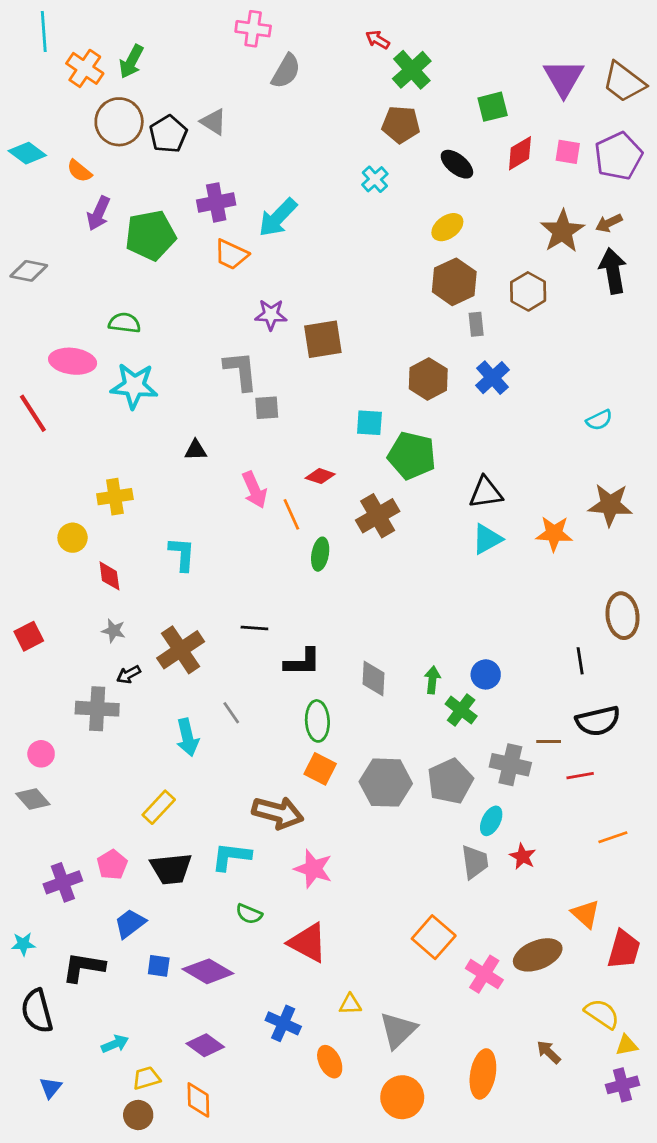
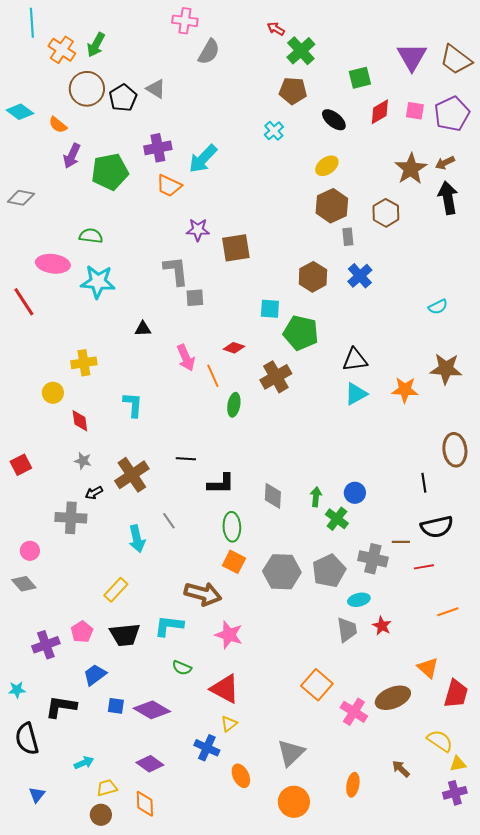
cyan ellipse: (491, 821) -> (359, 600), turned 50
yellow triangle: (350, 1004) -> (229, 724), moved, turned -36
orange ellipse: (483, 1074) -> (353, 785), size x0.7

